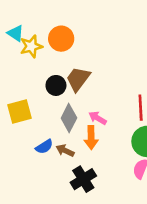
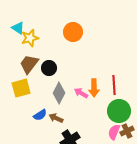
orange circle: (61, 39) -> (73, 32), moved
brown trapezoid: (78, 79) -> (29, 64), moved
orange arrow: (91, 138) -> (94, 88), moved

